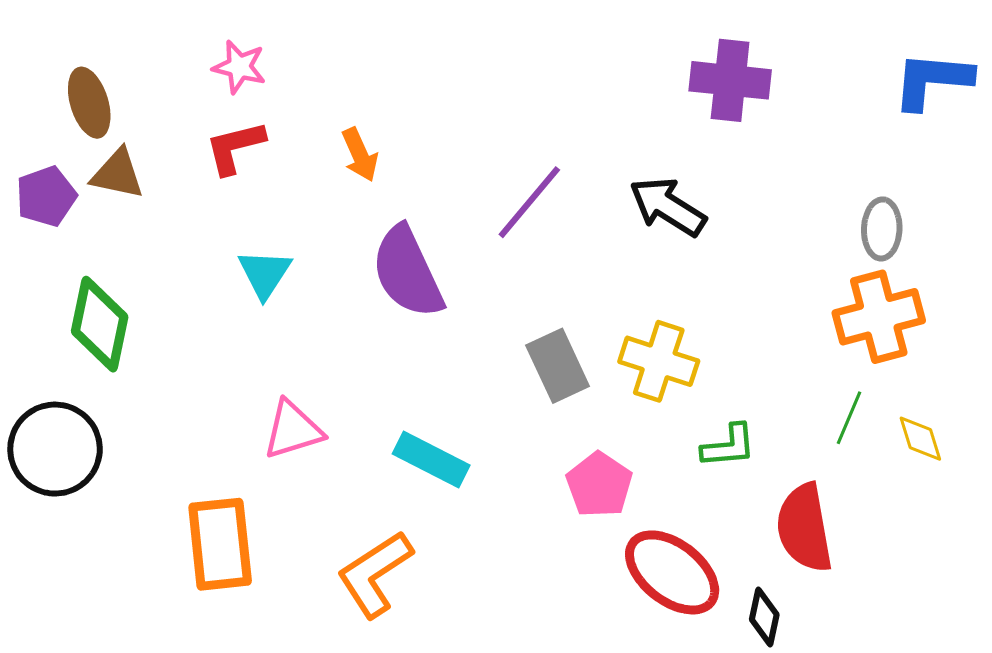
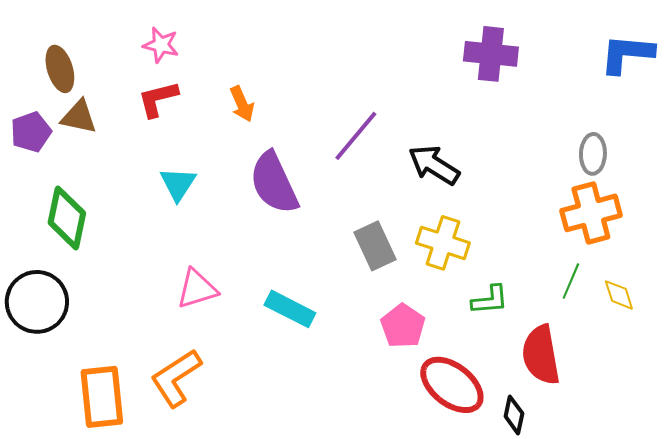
black arrow: (668, 207) -> (434, 165), moved
orange rectangle: (220, 544) -> (102, 397), moved
orange L-shape: (375, 574) -> (176, 378), moved

